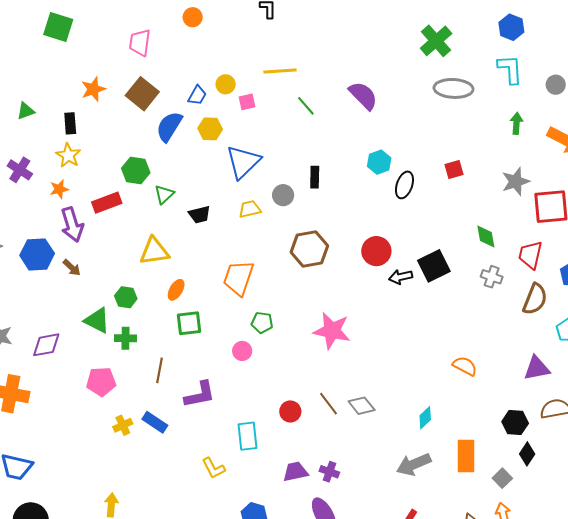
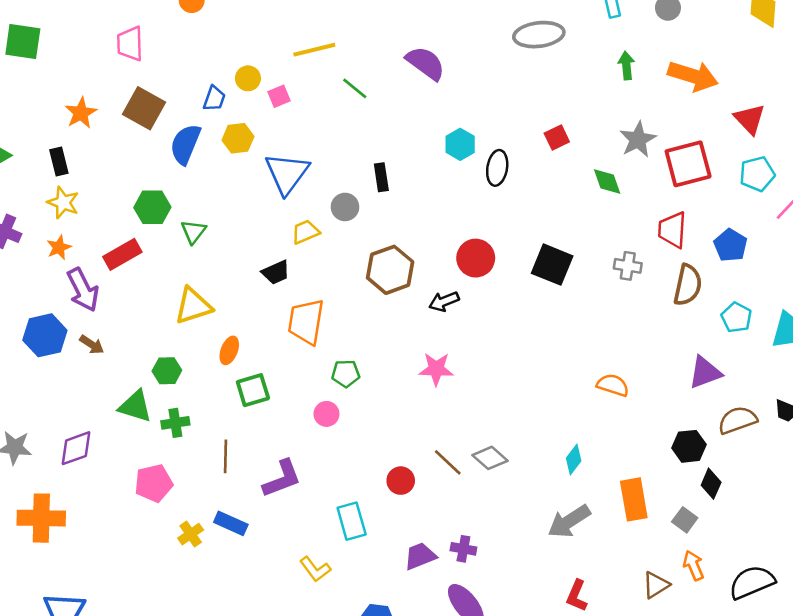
black trapezoid: (199, 215) -> (276, 272), moved
green diamond: (486, 237) -> (607, 181), moved
black square: (434, 266) -> (552, 265), turned -32
black arrow: (401, 277) -> (444, 301), moved
pink star: (332, 331) -> (436, 369), size x0.7

